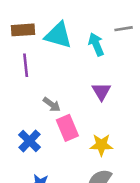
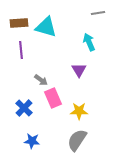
gray line: (124, 29) -> (98, 13), moved
cyan arrow: (96, 44) -> (89, 42), moved

